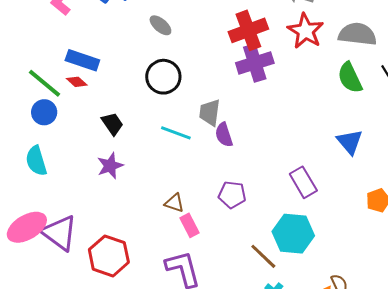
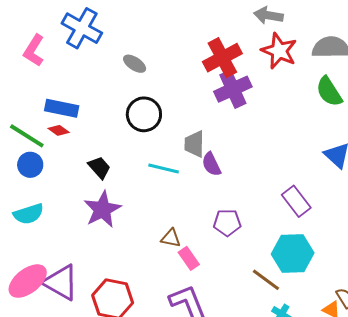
cyan semicircle: (36, 161) -> (29, 214), turned -84
purple star: (110, 166) -> (102, 209), size x1.4

